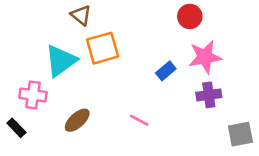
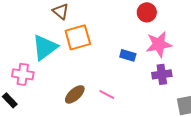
blue rectangle: (166, 71) -> (128, 55), turned 56
brown ellipse: (77, 120) -> (75, 94), moved

